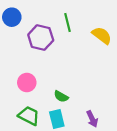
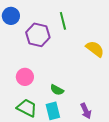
yellow semicircle: (102, 35) -> (95, 49), moved

